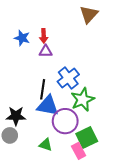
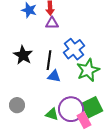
blue triangle: (48, 106) -> (54, 76), size x0.6
black star: (16, 116) -> (23, 55), moved, turned 30
purple circle: (65, 121) -> (71, 109), moved

